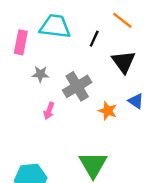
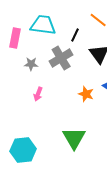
gray cross: (77, 86) -> (61, 58), moved

